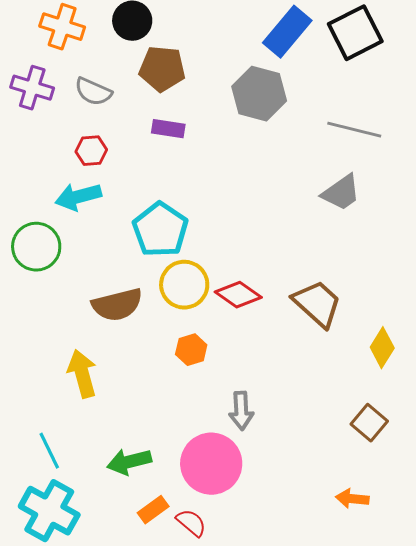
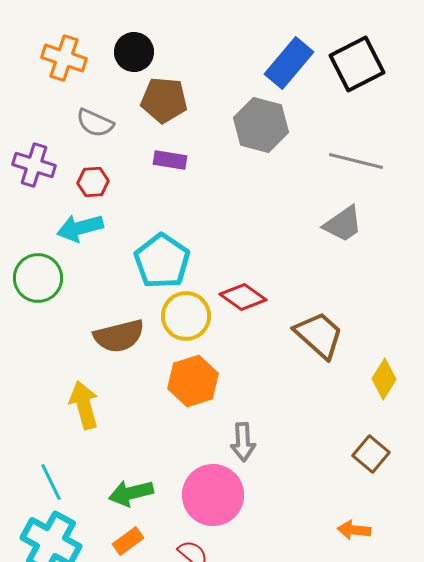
purple cross: (32, 88) -> (34, 165), moved
red diamond: (238, 295) -> (243, 297), moved
orange hexagon: (191, 350) -> (193, 381), size x1.6
orange rectangle: (153, 510) -> (128, 541), moved

